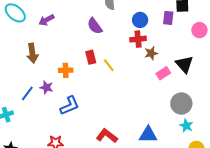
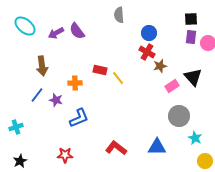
purple rectangle: (168, 18) -> (191, 37), moved
purple semicircle: (95, 26) -> (77, 31), moved
red cross: (138, 39) -> (147, 52), turned 35
red rectangle: (91, 57) -> (100, 70), turned -64
blue line: (27, 93) -> (37, 95), moved
gray circle: (181, 104) -> (179, 116), moved

